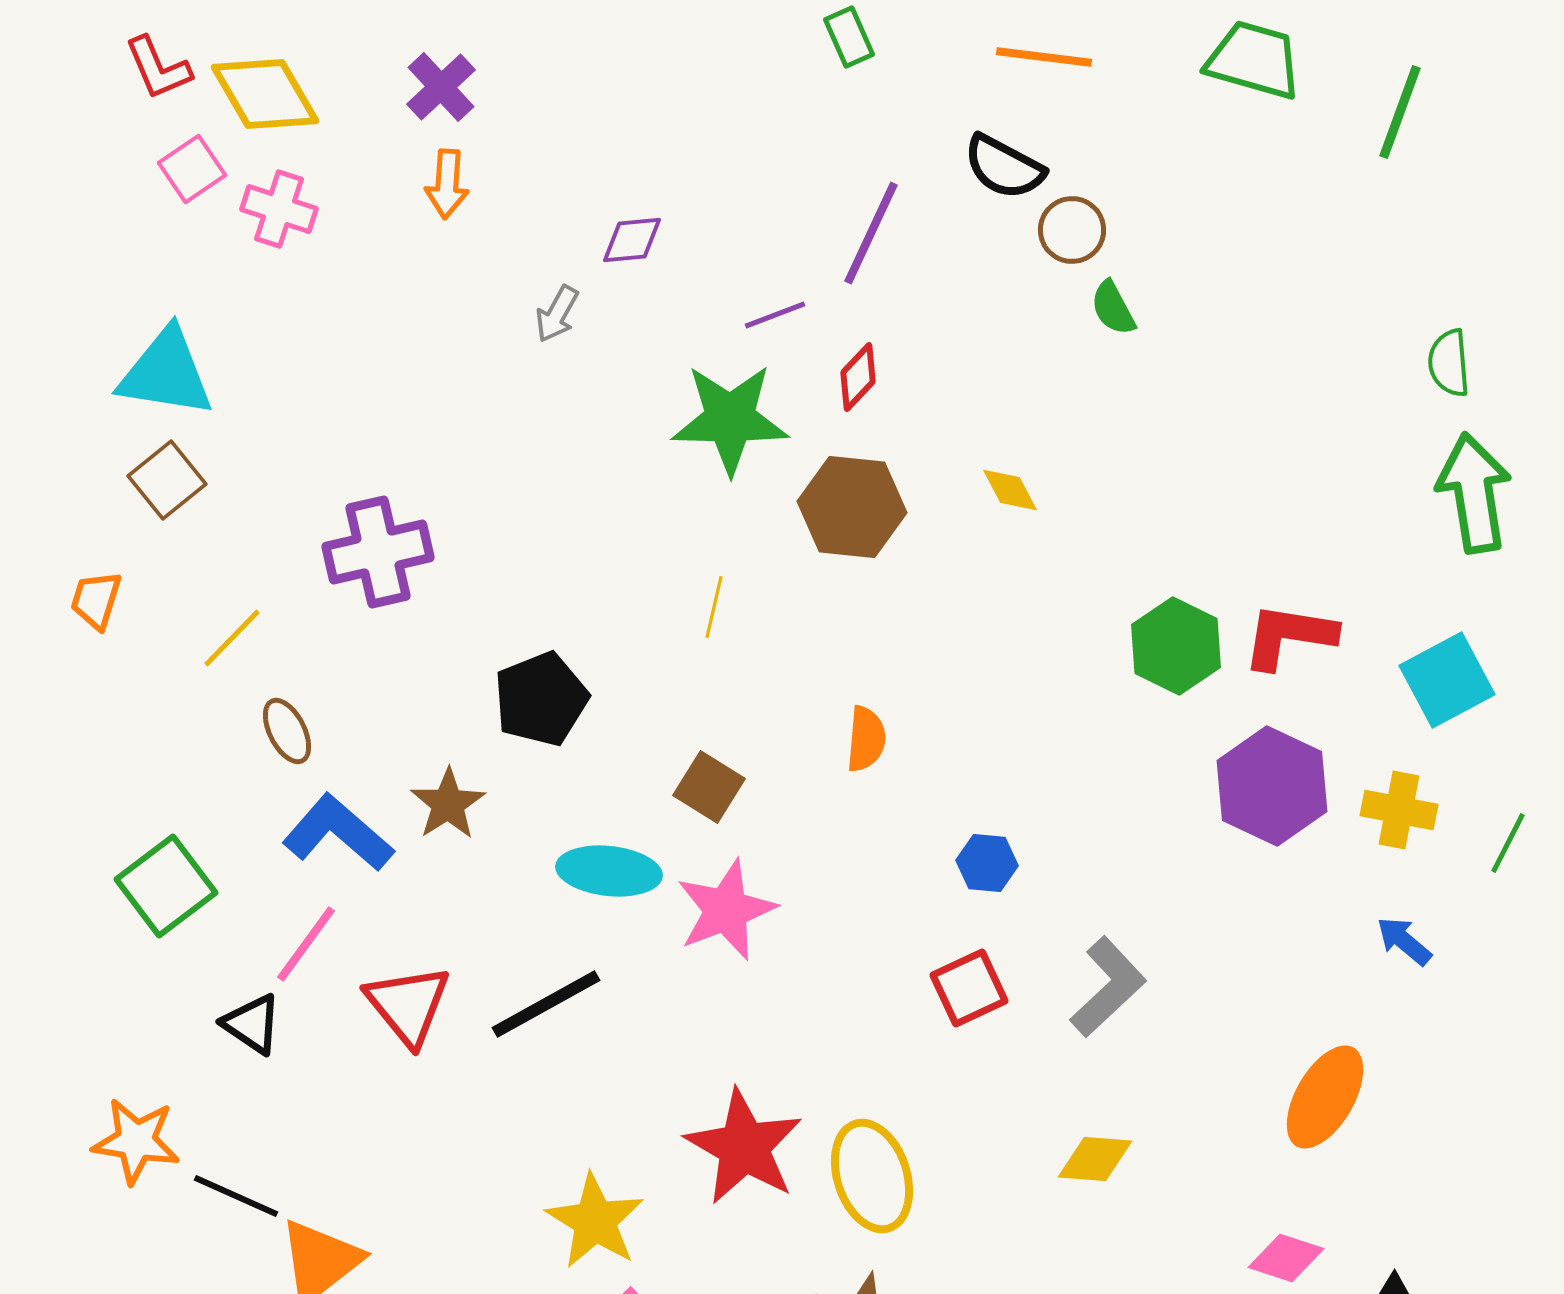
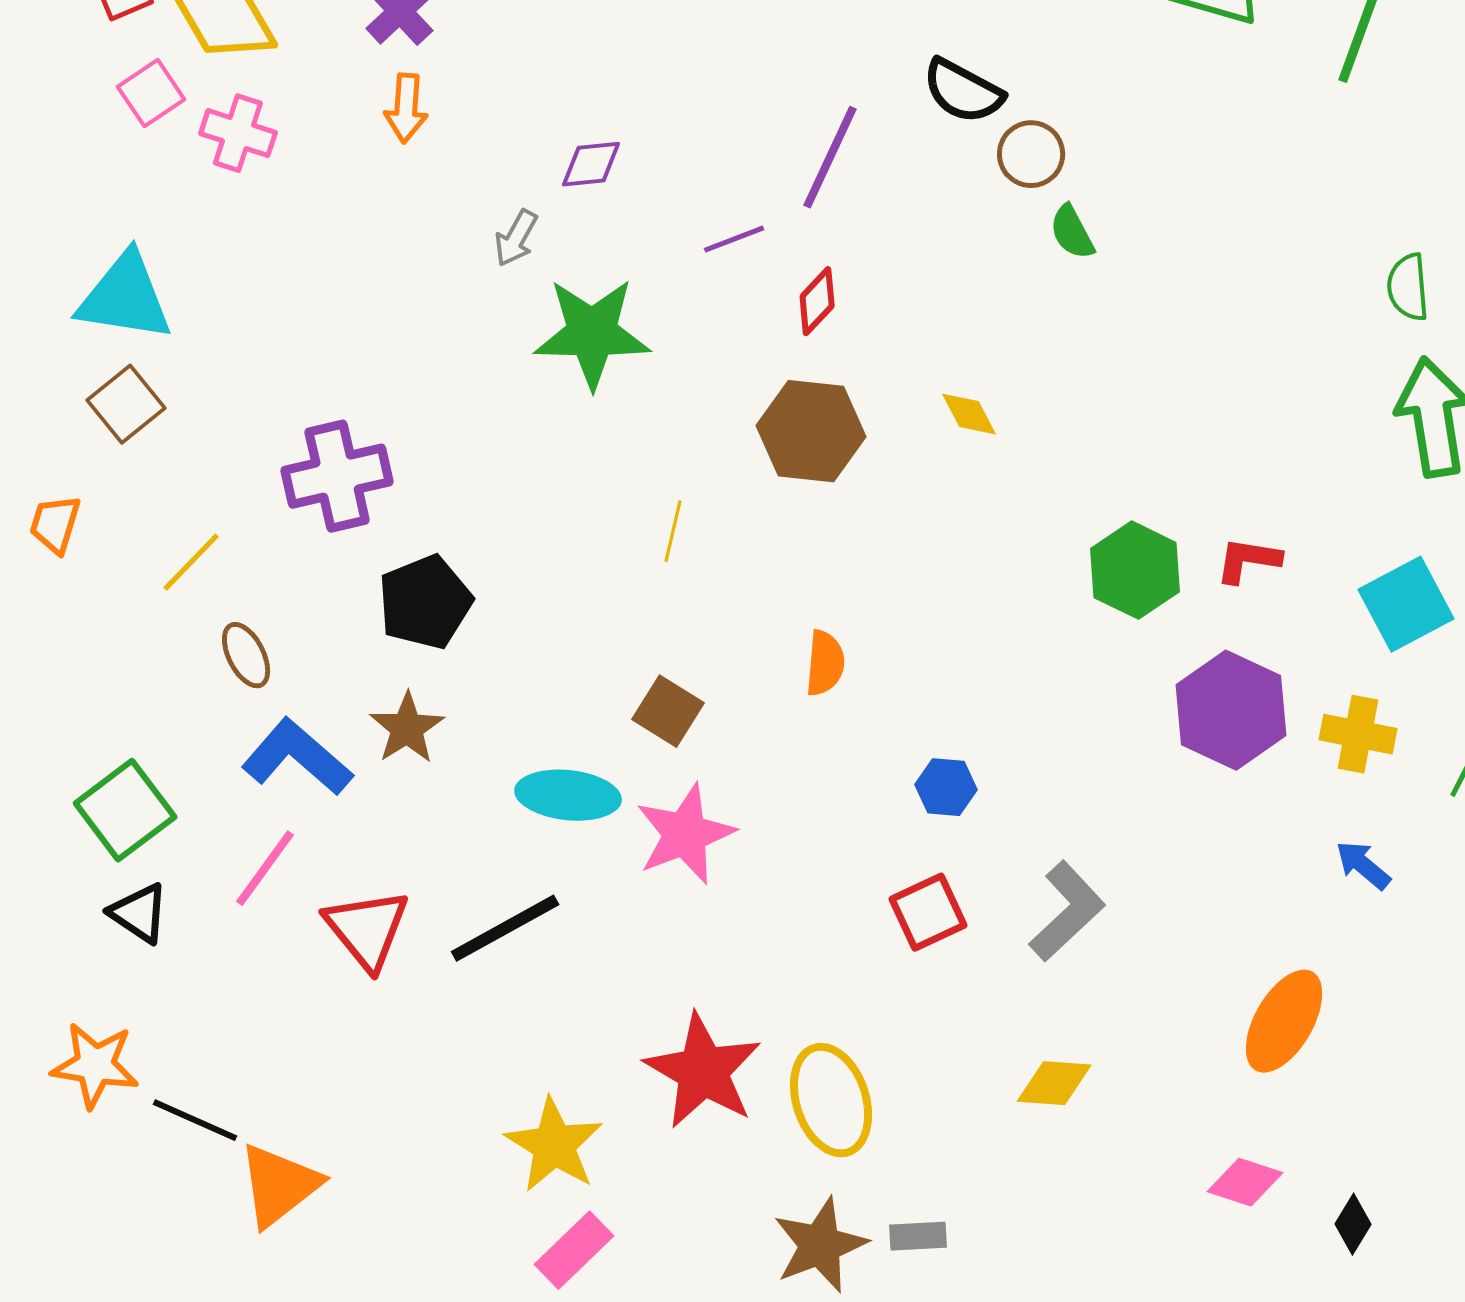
green star: (730, 419) -> (592, 333), moved
red L-shape: (1289, 636) -> (1248, 560), size x0.7
black pentagon: (541, 699) -> (425, 602), moved
black triangle: (252, 1024) -> (139, 913), moved

